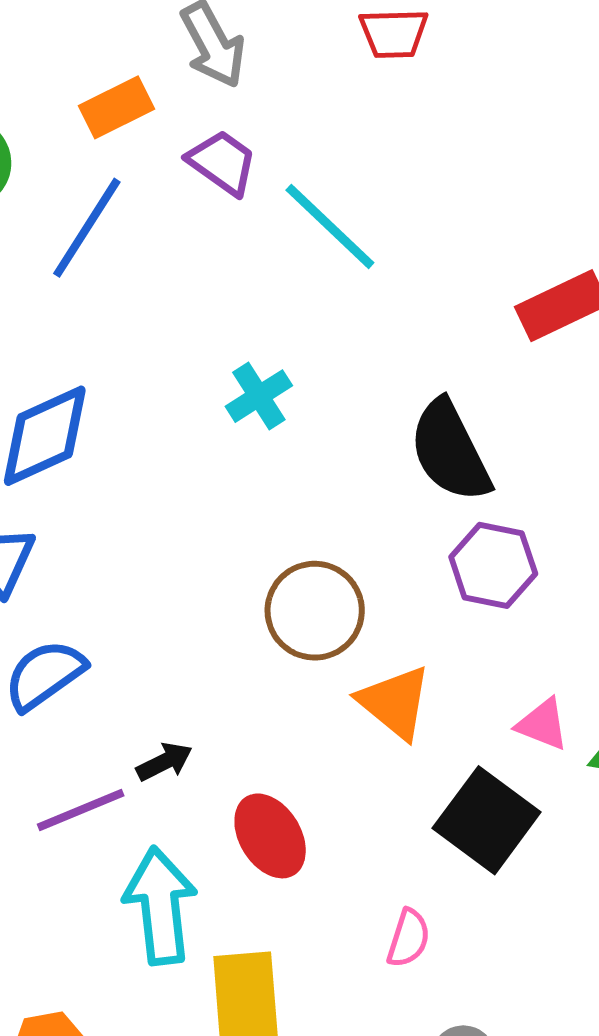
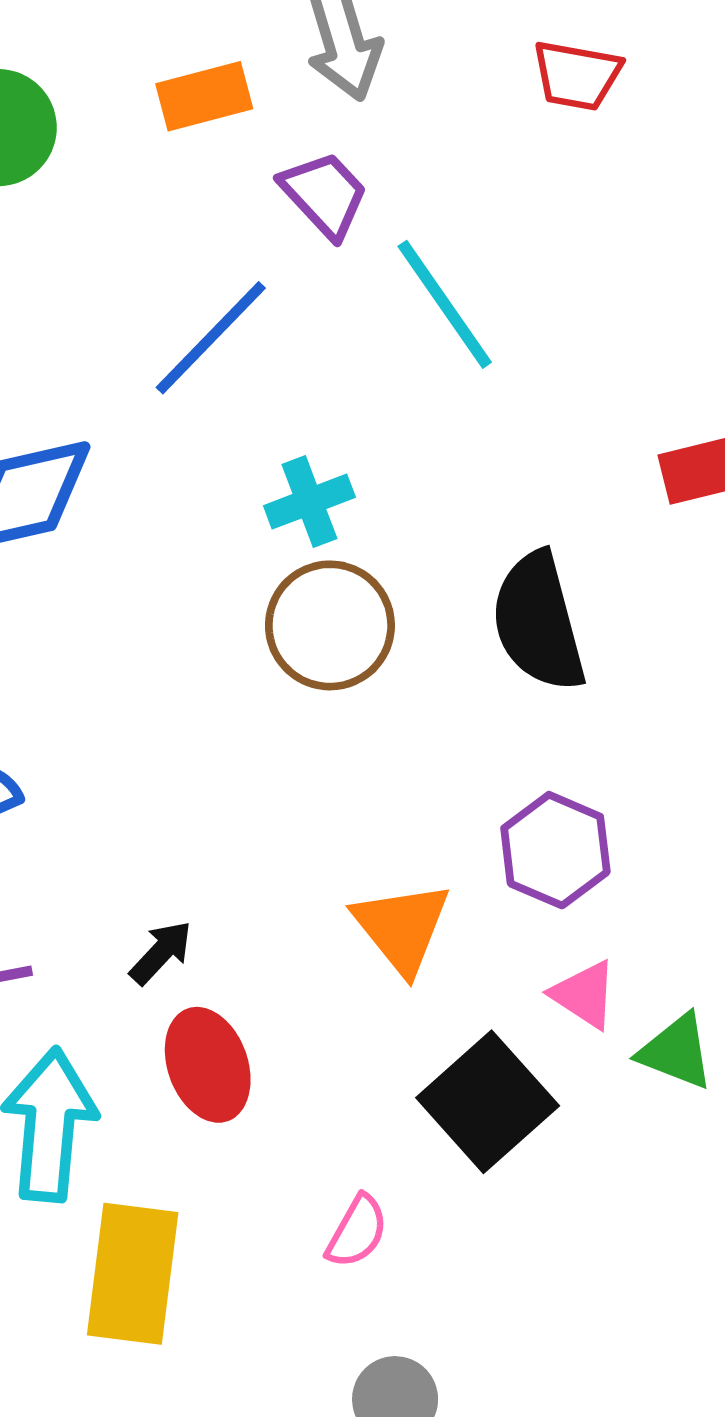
blue line: (87, 228) -> (211, 338), moved
purple hexagon: (493, 565) -> (555, 850), moved
brown circle: (315, 611) -> (330, 625), moved
black arrow: (164, 762) -> (161, 952), moved, turned -32

